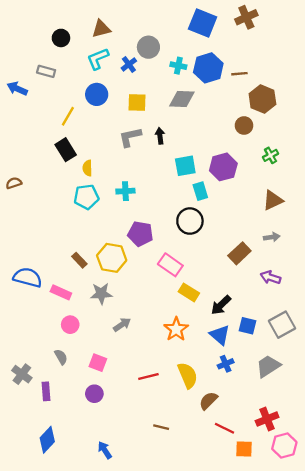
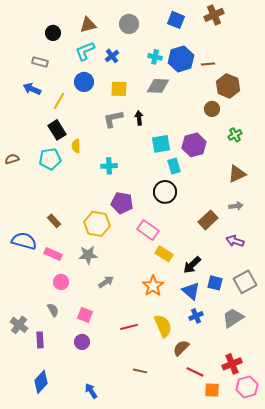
blue square: (203, 23) -> (176, 20), size x0.7
gray circle: (148, 47) -> (129, 24), moved
blue arrow: (17, 89) -> (32, 89), moved
cyan pentagon: (86, 197) -> (50, 159), moved
brown rectangle: (79, 260) -> (54, 221), moved

